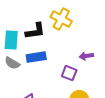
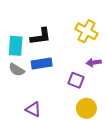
yellow cross: (61, 19) -> (86, 31), moved

